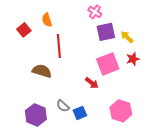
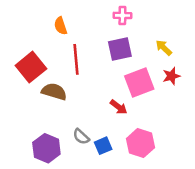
pink cross: (95, 12) -> (122, 15), turned -32
red square: (24, 30) -> (31, 67), moved, size x1.6
purple square: (106, 32) -> (120, 49), moved
pink hexagon: (121, 111) -> (141, 143), moved

